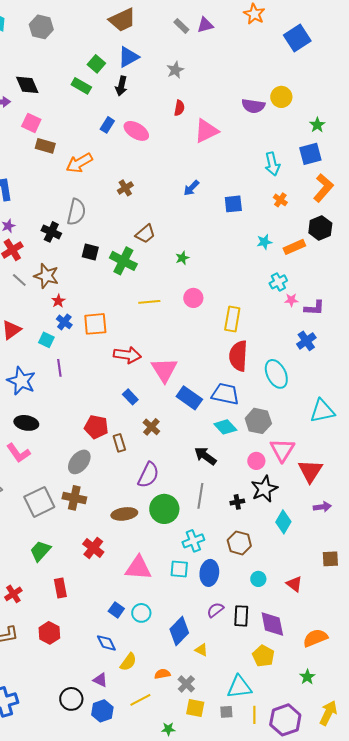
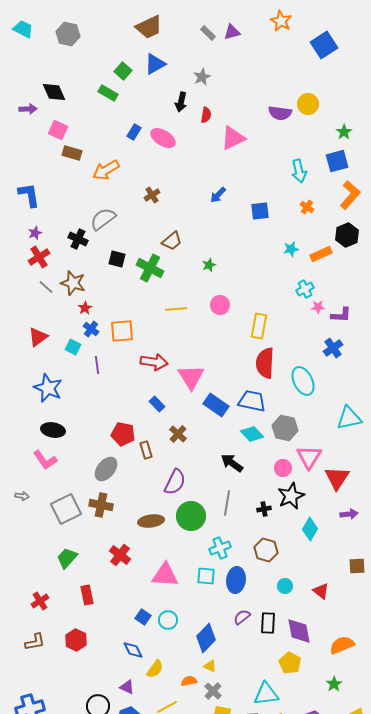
black arrow: (121, 86) -> (181, 102), moved
gray semicircle: (76, 212) -> (103, 219), turned -140
purple line: (59, 368) -> (97, 365), moved
yellow triangle: (201, 650) -> (210, 666), moved

